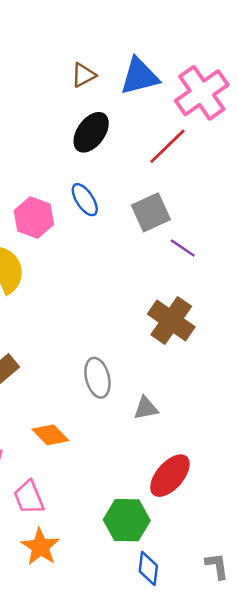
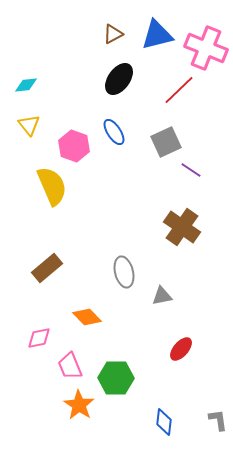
pink cross: (202, 93) -> (206, 48), turned -33
red ellipse: (170, 476) -> (181, 349), size x0.7
green hexagon: (127, 520) -> (116, 378), moved

